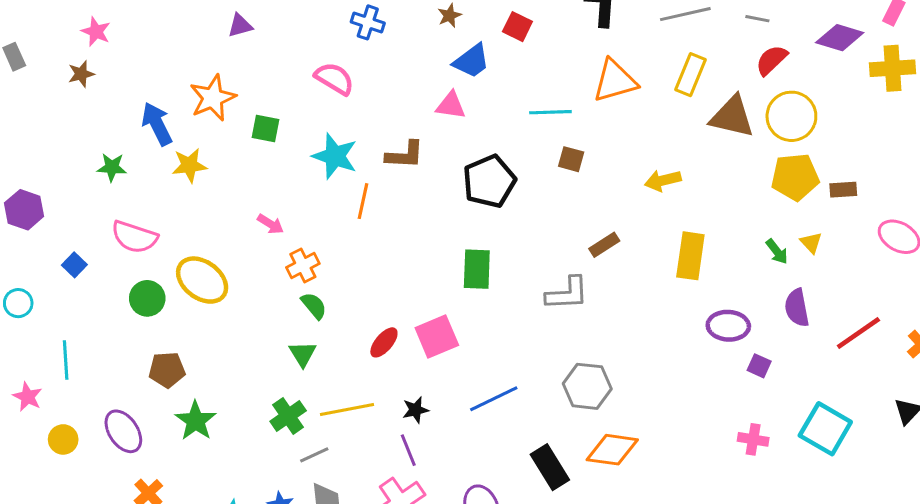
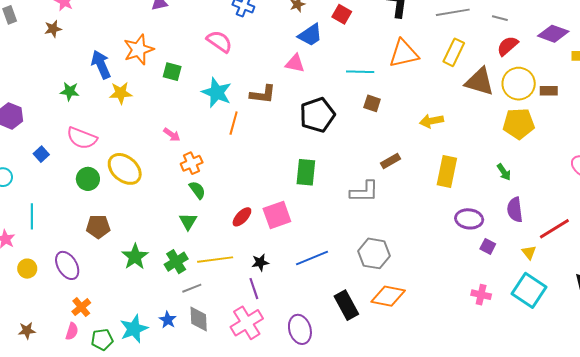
brown rectangle: (843, 190) -> (549, 91), moved
yellow triangle: (811, 243) -> (529, 252), moved
green star: (196, 421) -> (135, 257), moved

